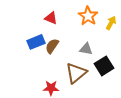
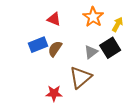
gray triangle: (86, 49) -> (91, 52), turned -48
black square: (104, 66) -> (110, 48), moved

